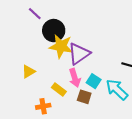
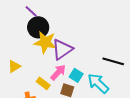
purple line: (35, 14) -> (31, 11), moved
pink arrow: (75, 78) -> (58, 72), turned -120

